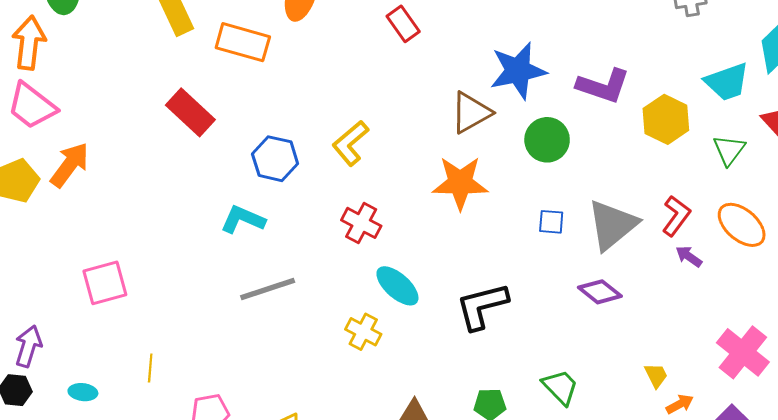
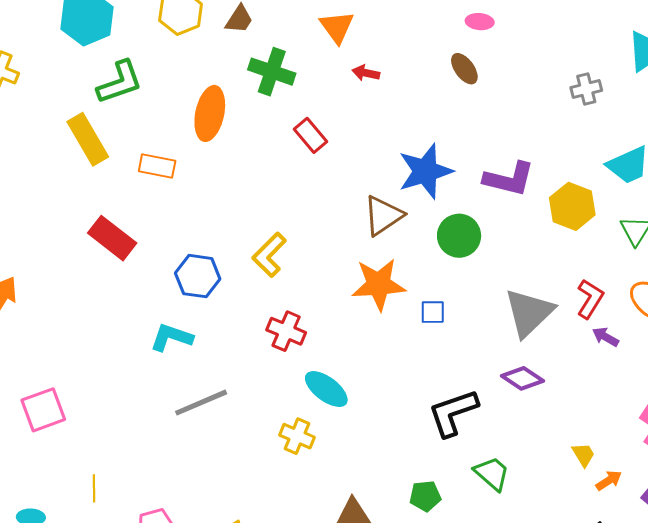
orange rectangle: (243, 42) -> (157, 166), size x0.7
blue square: (551, 222) -> (433, 312), moved
black L-shape: (482, 306) -> (453, 413), moved

